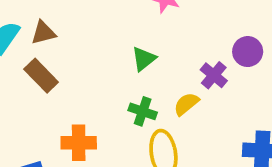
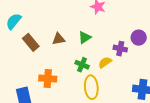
brown triangle: (43, 33) -> (59, 39), moved
purple cross: (214, 75) -> (120, 49), turned -32

